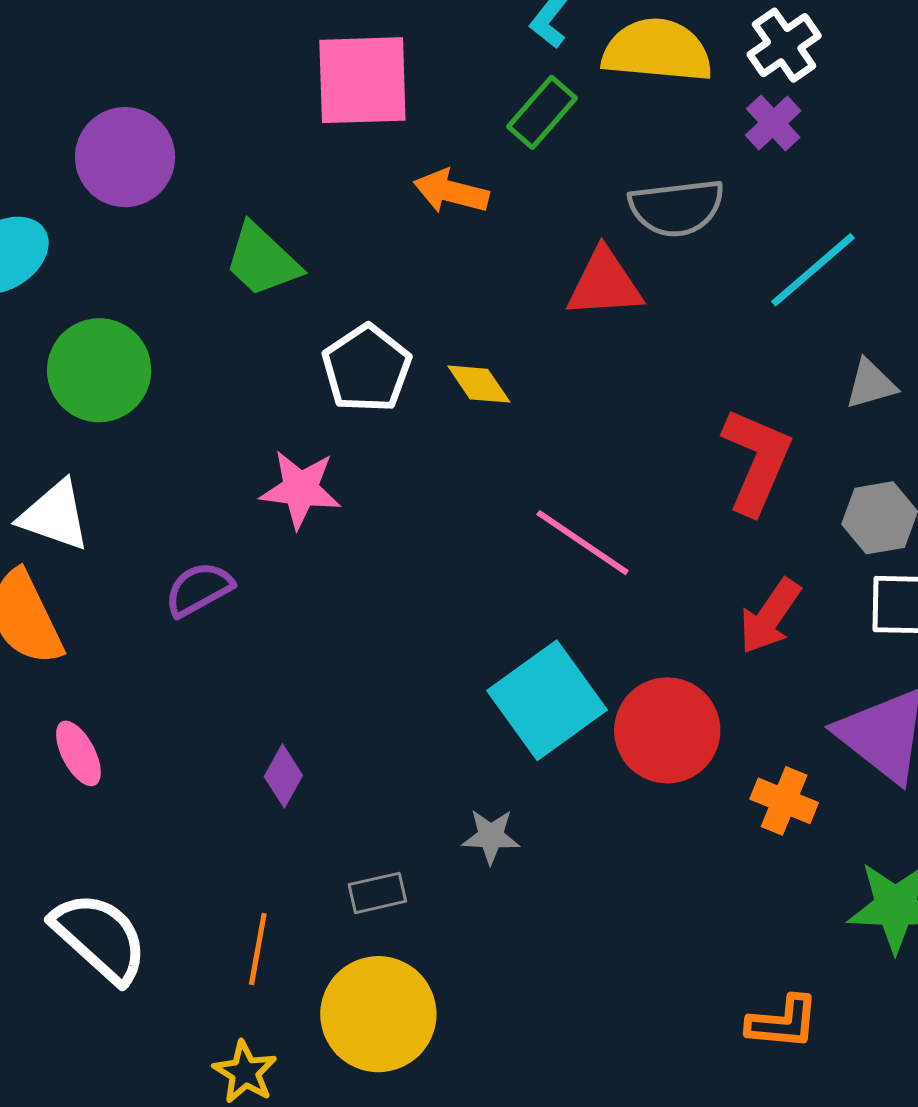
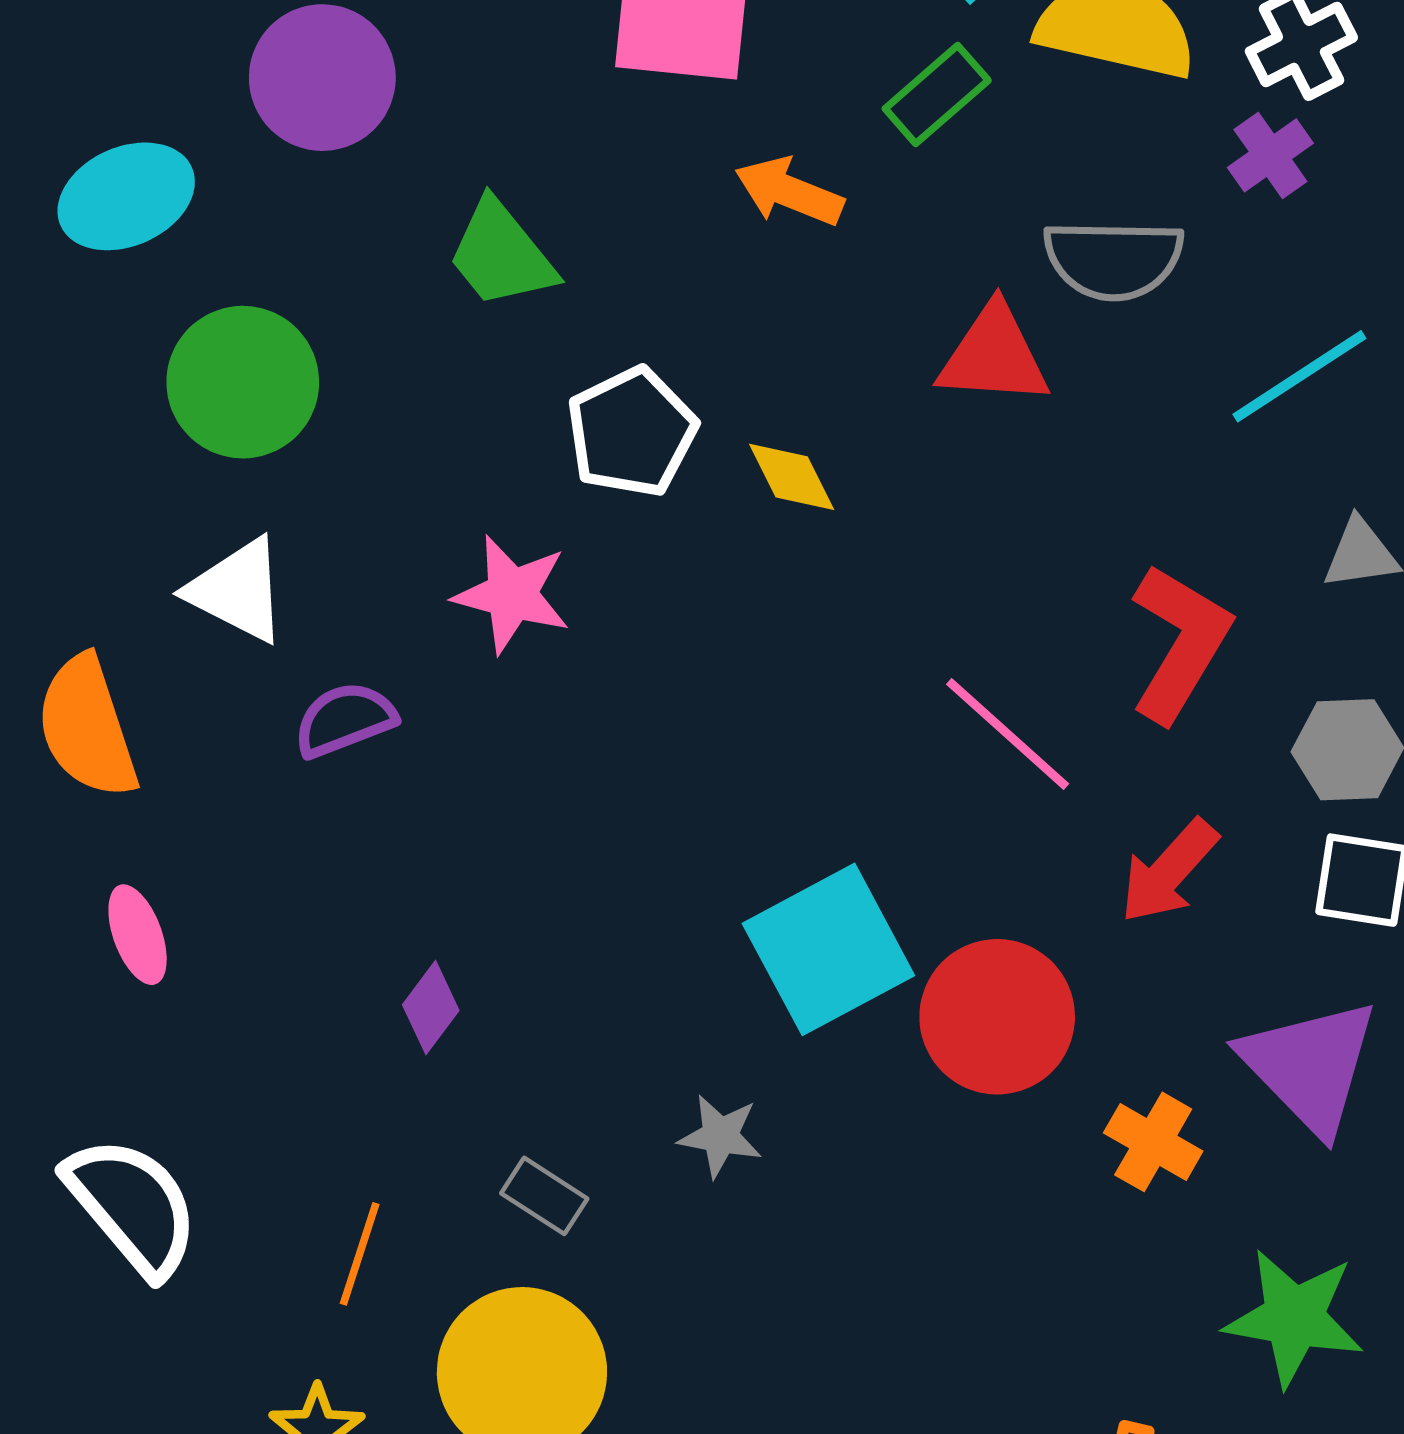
white triangle: (55, 516) -> (237, 590), moved
pink line: (583, 543) -> (1008, 734), moved
gray rectangle: (377, 893) -> (544, 1196), turned 38

